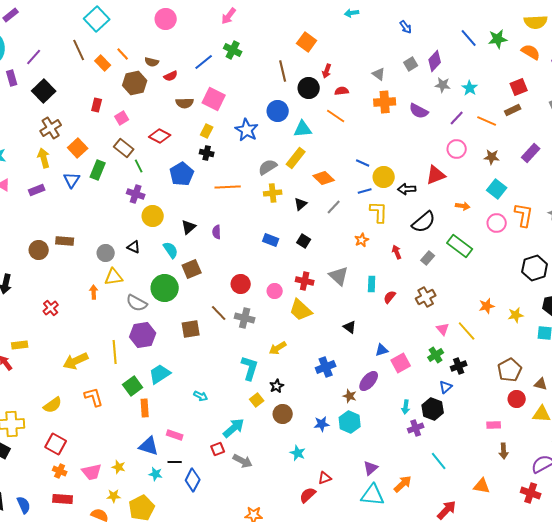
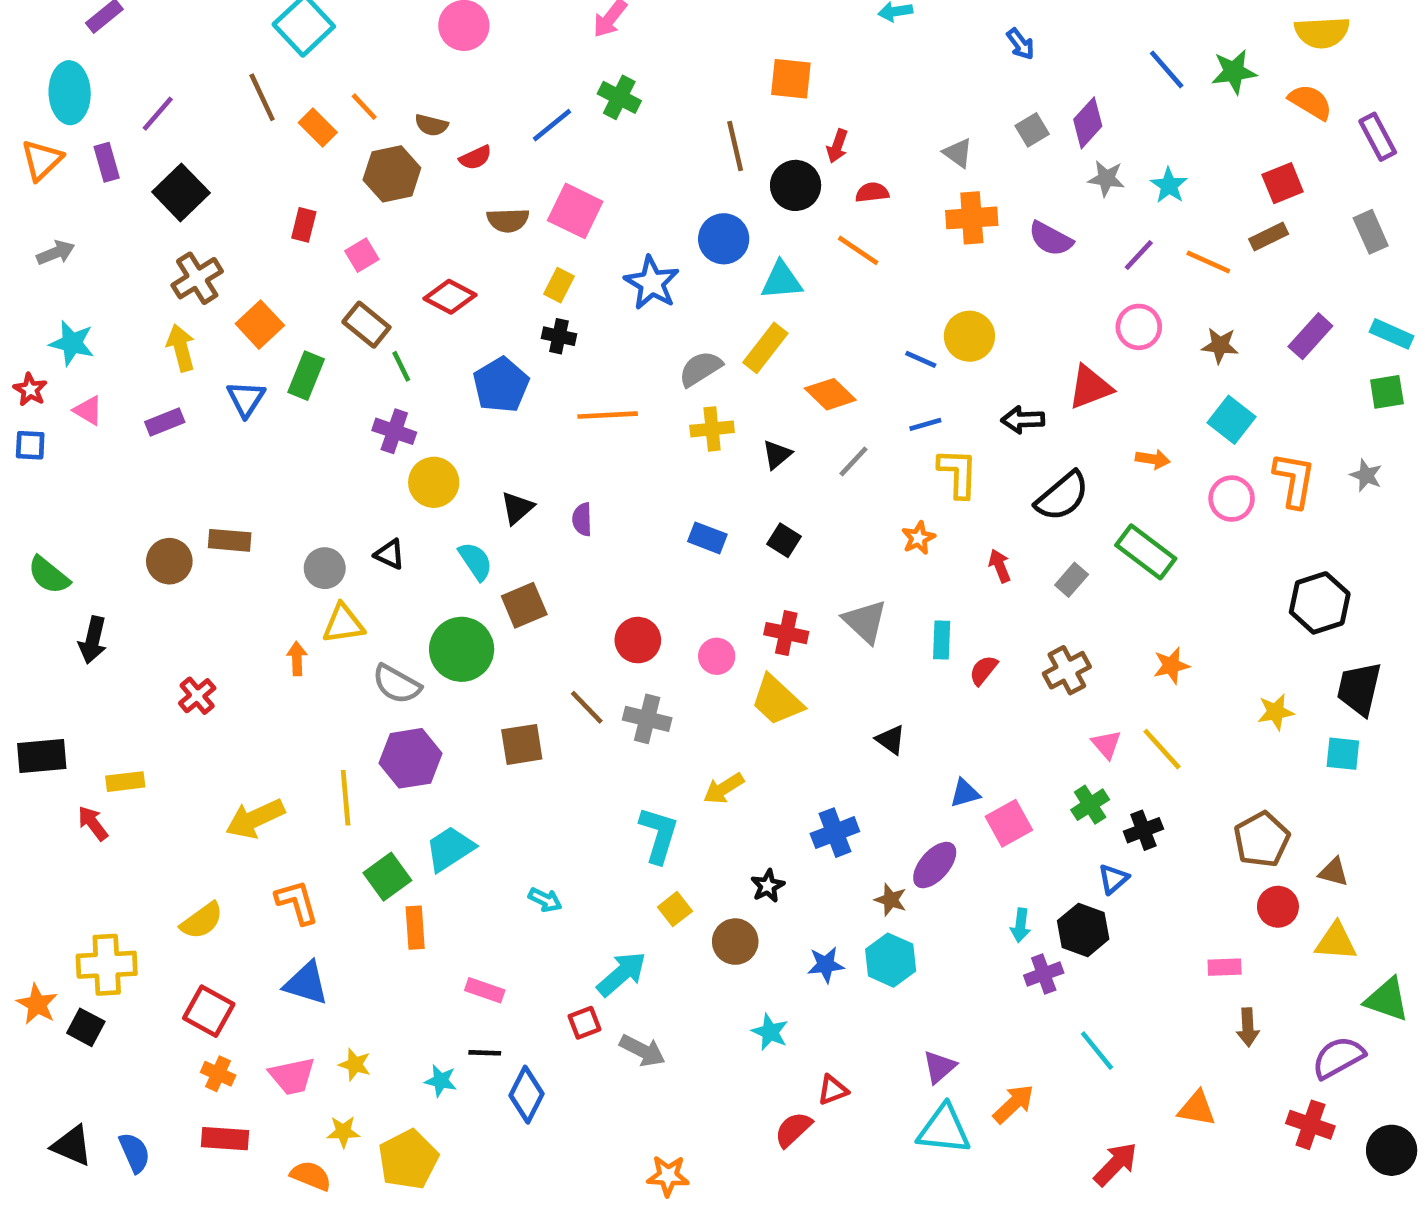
orange square: (307, 42) -> (791, 79), turned -30
yellow circle: (384, 177) -> (969, 336), moved
orange star: (487, 306) -> (1171, 666), moved
black star: (277, 386) -> (768, 886), moved
blue triangle: (149, 446) -> (306, 983), moved

